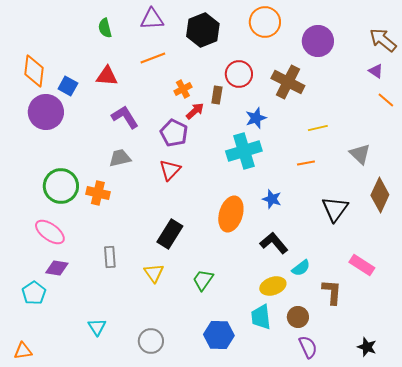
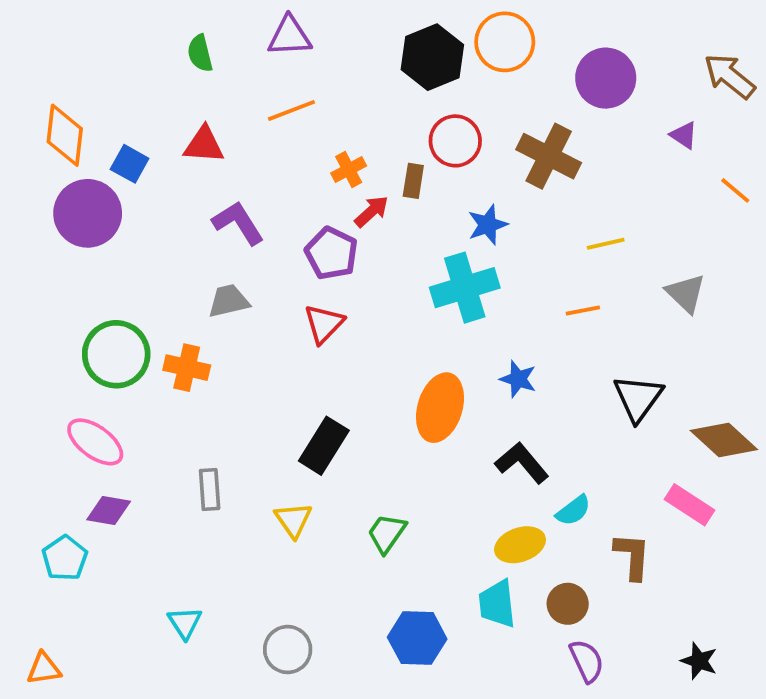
black hexagon: (203, 30) -> (432, 57), moved
purple triangle: (376, 71) -> (684, 135), moved
brown diamond: (380, 195) -> (724, 440), moved, turned -72

